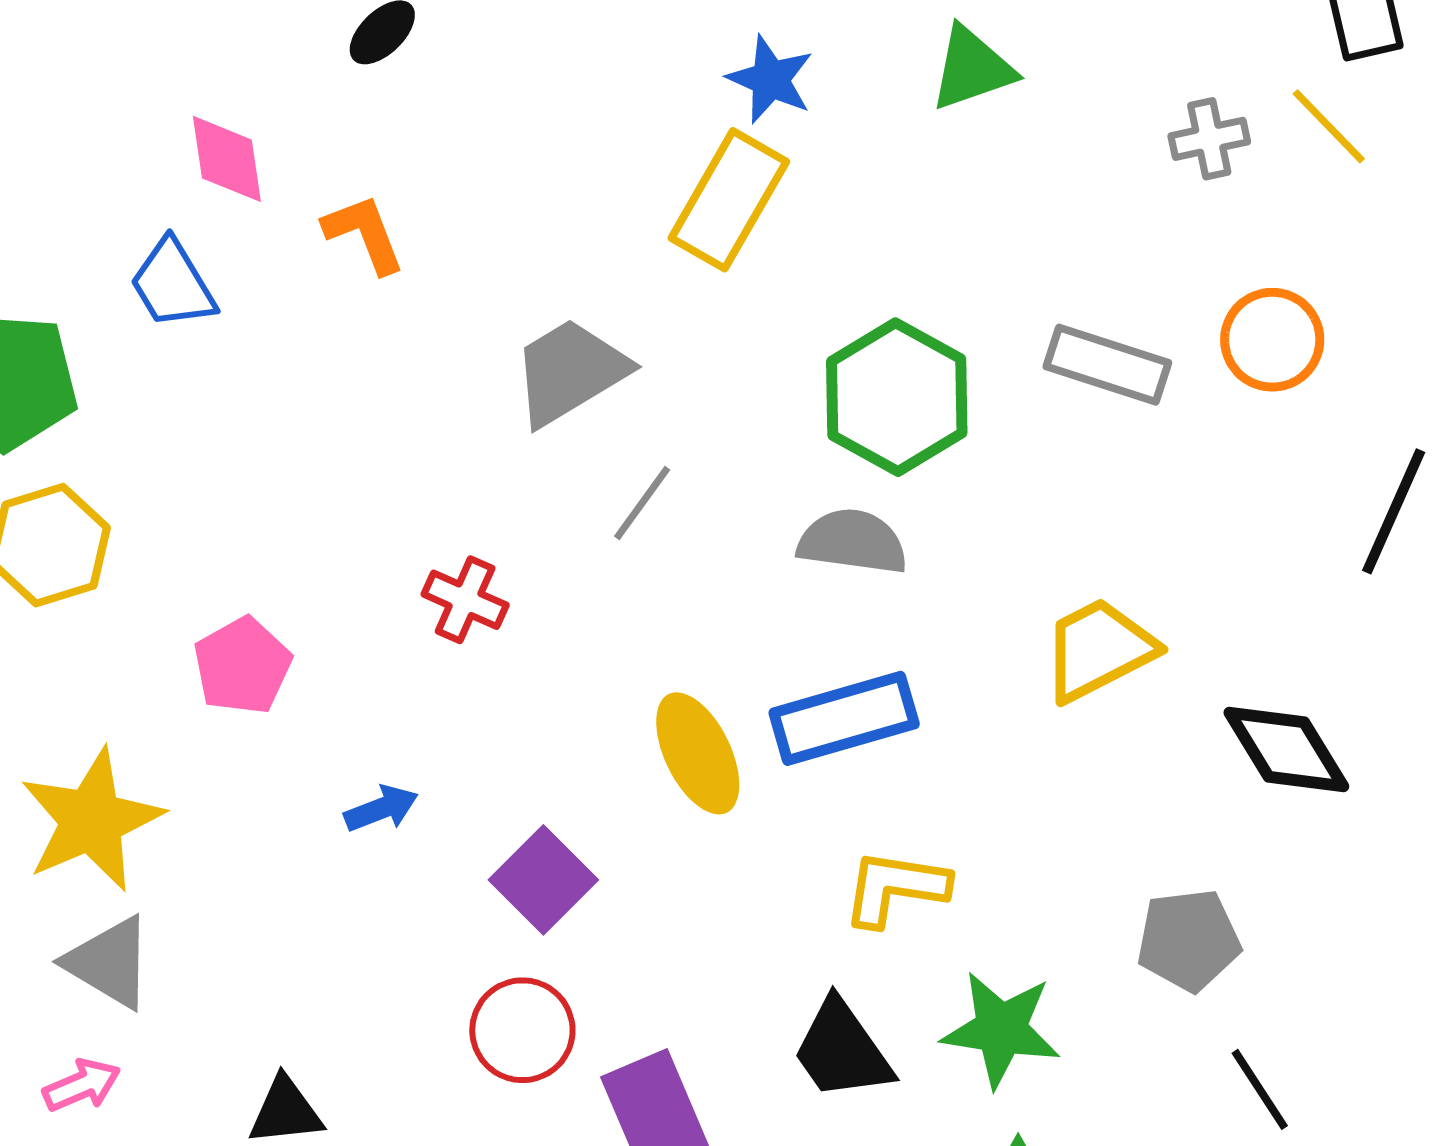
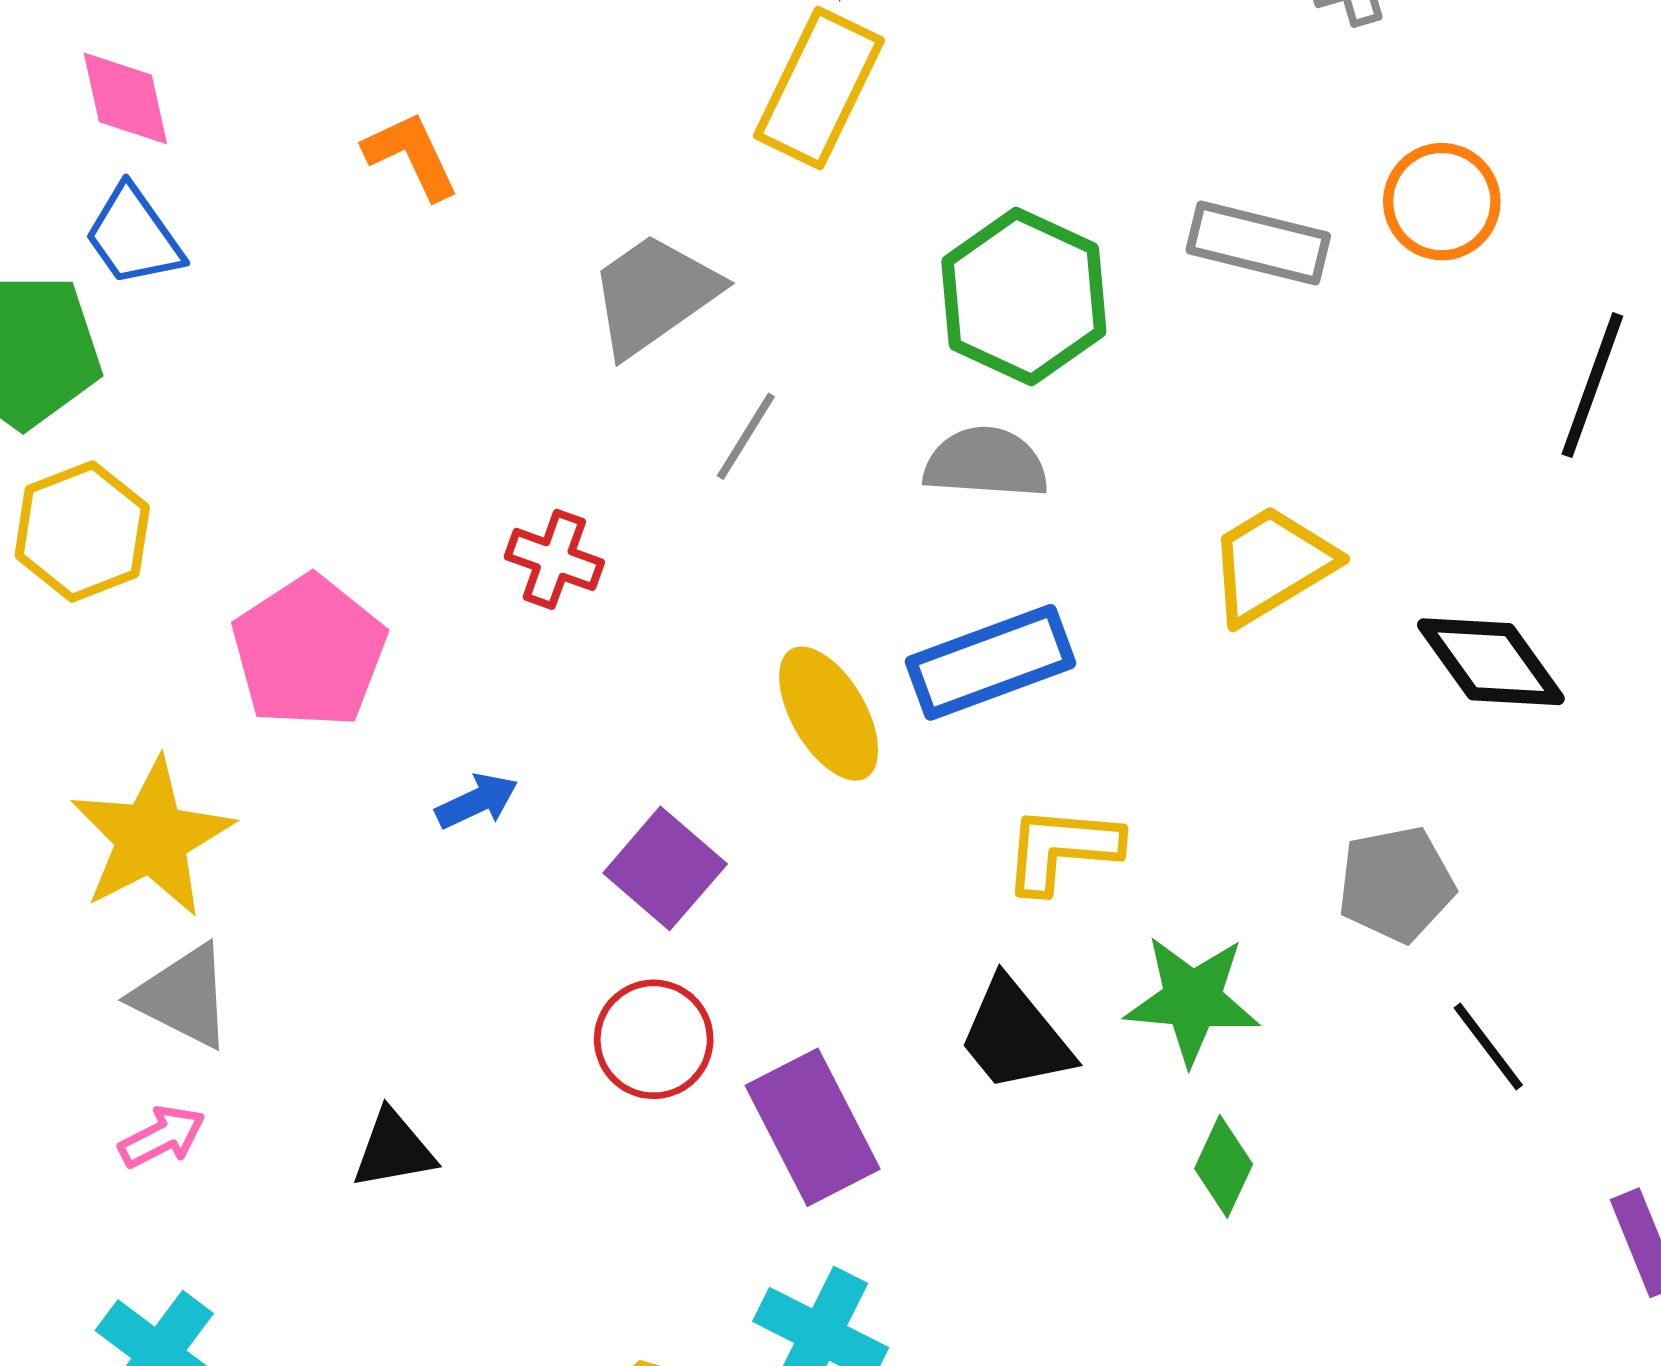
pink diamond: (227, 159) -> (125, 98), moved
blue trapezoid: (173, 284) -> (134, 236), moved
pink pentagon: (242, 666) -> (309, 652), size x1.4

